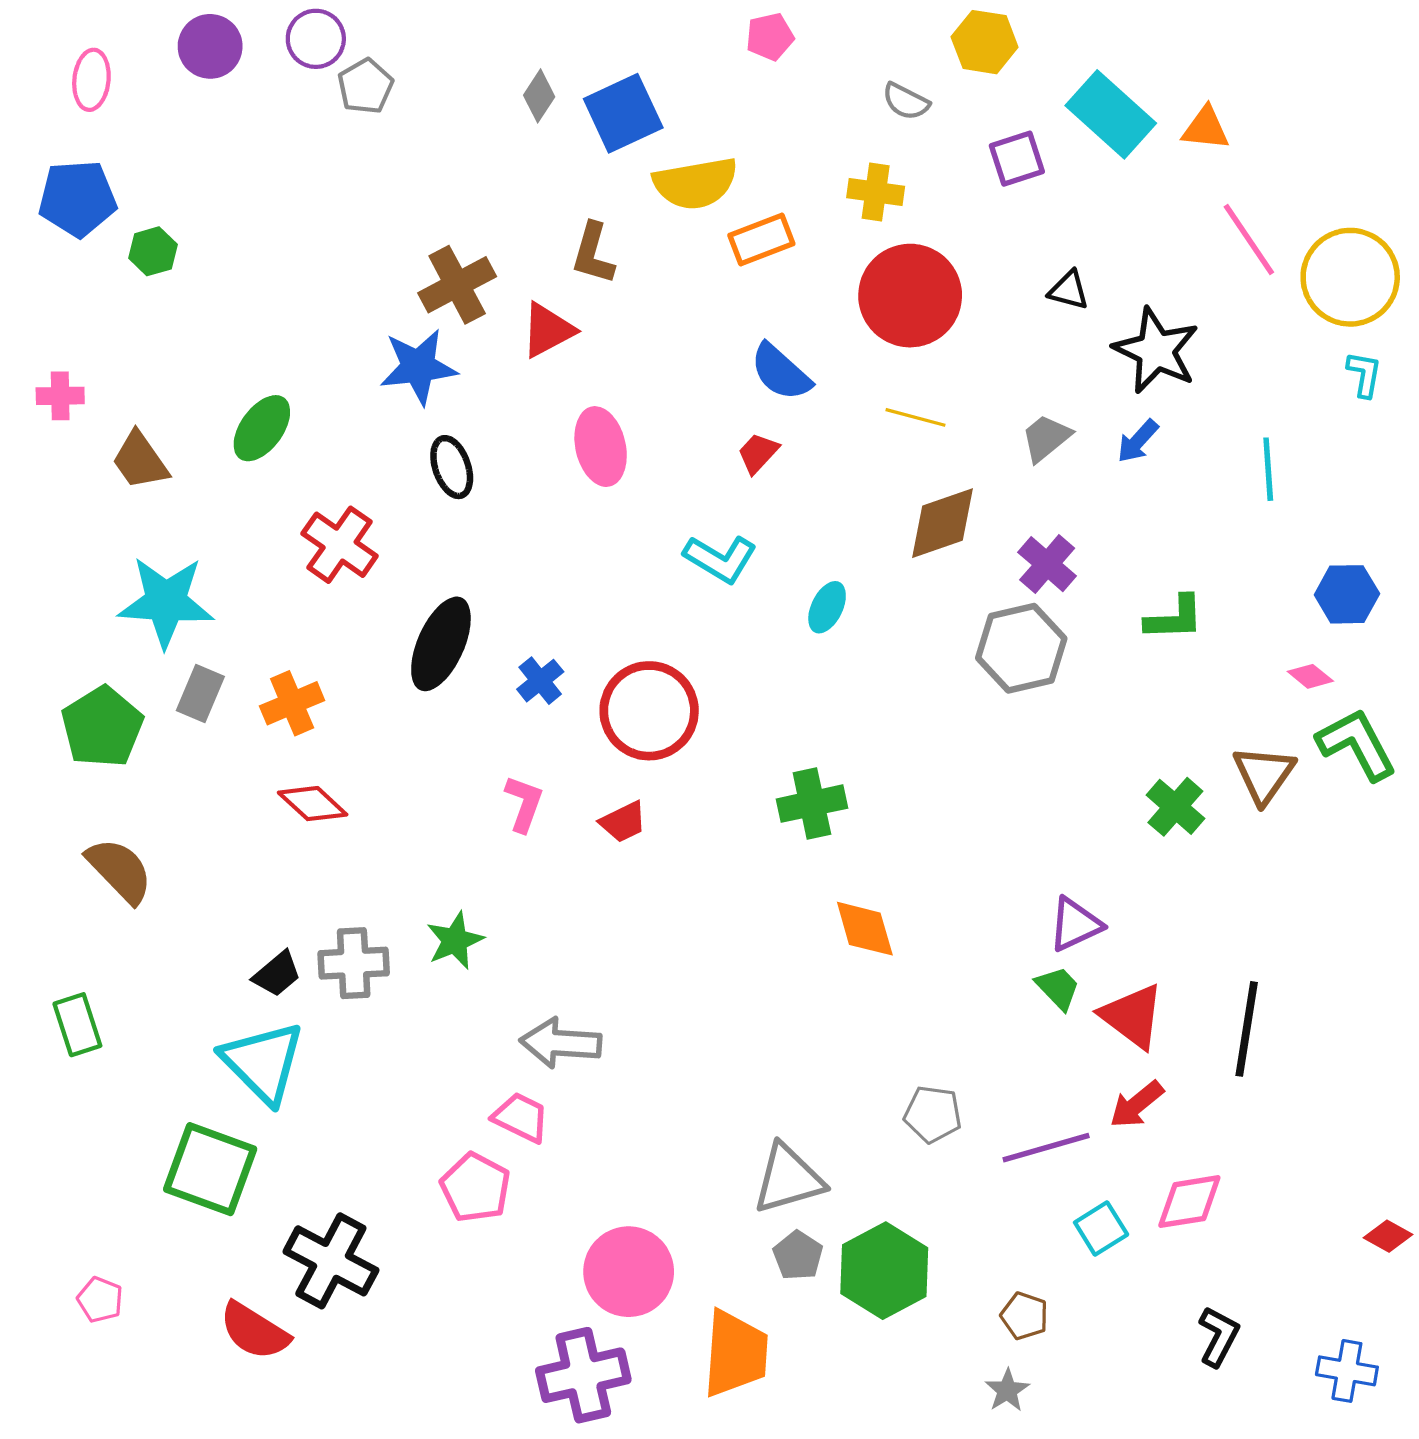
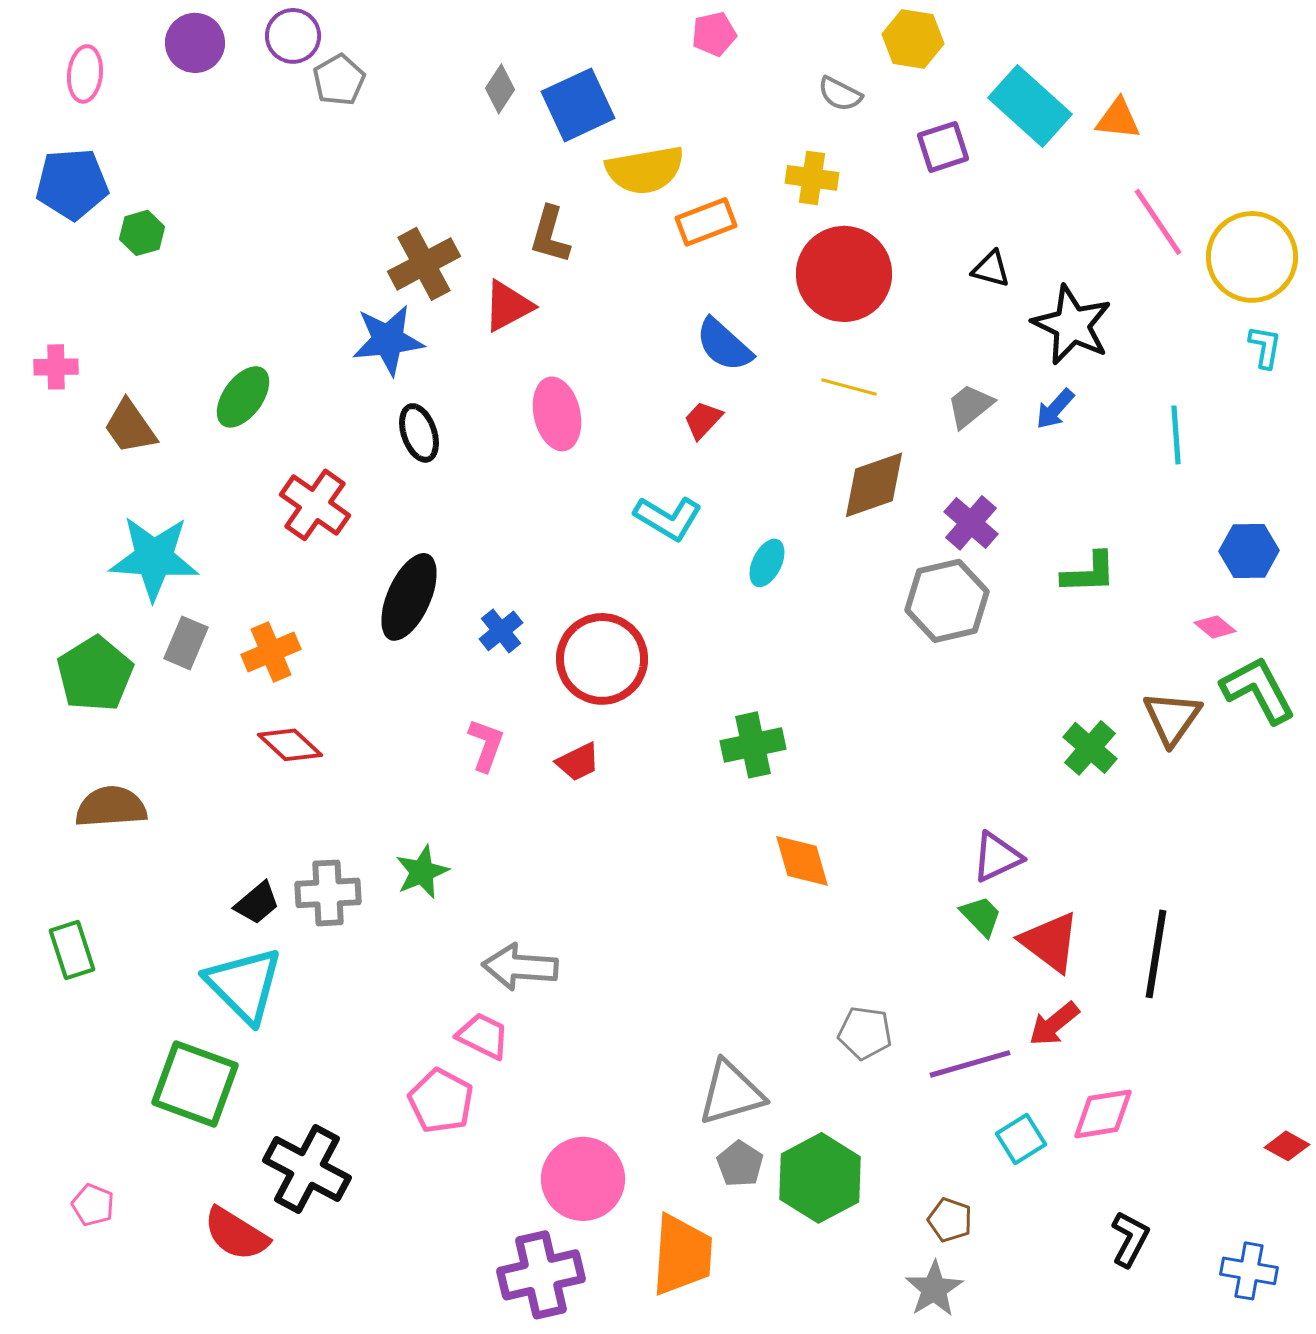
brown semicircle: (120, 870) -> (111, 807), turned -50
gray star: (1007, 1390) -> (934, 1289), size x1.4

